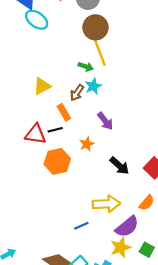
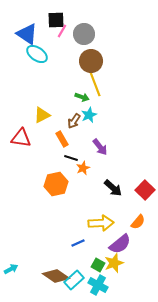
black line: (55, 130) -> (71, 158), moved, turned 32
red triangle: (36, 134) -> (21, 138), moved
green square: (147, 250) -> (98, 265), moved

